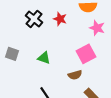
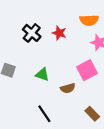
brown semicircle: (75, 75) -> (68, 88), moved

